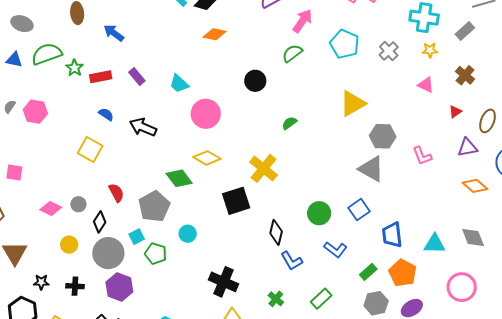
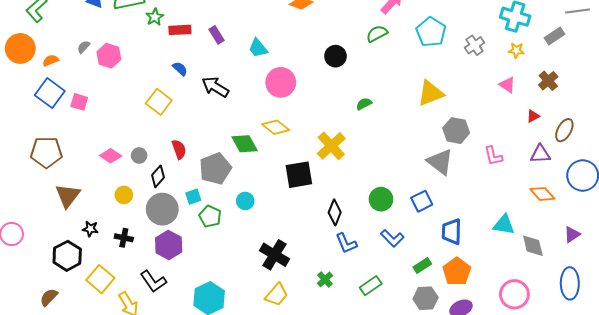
pink square: (14, 173) -> (79, 102), moved
cyan triangle: (435, 244) -> (504, 225), moved

